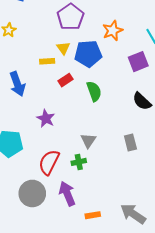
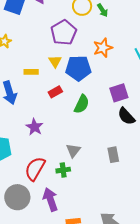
yellow rectangle: (47, 61) -> (31, 72), moved
purple square: (138, 62) -> (119, 93), moved
green semicircle: (94, 91) -> (82, 104), turned 42

